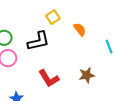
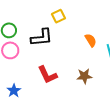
orange semicircle: (80, 29) -> (91, 40), moved

